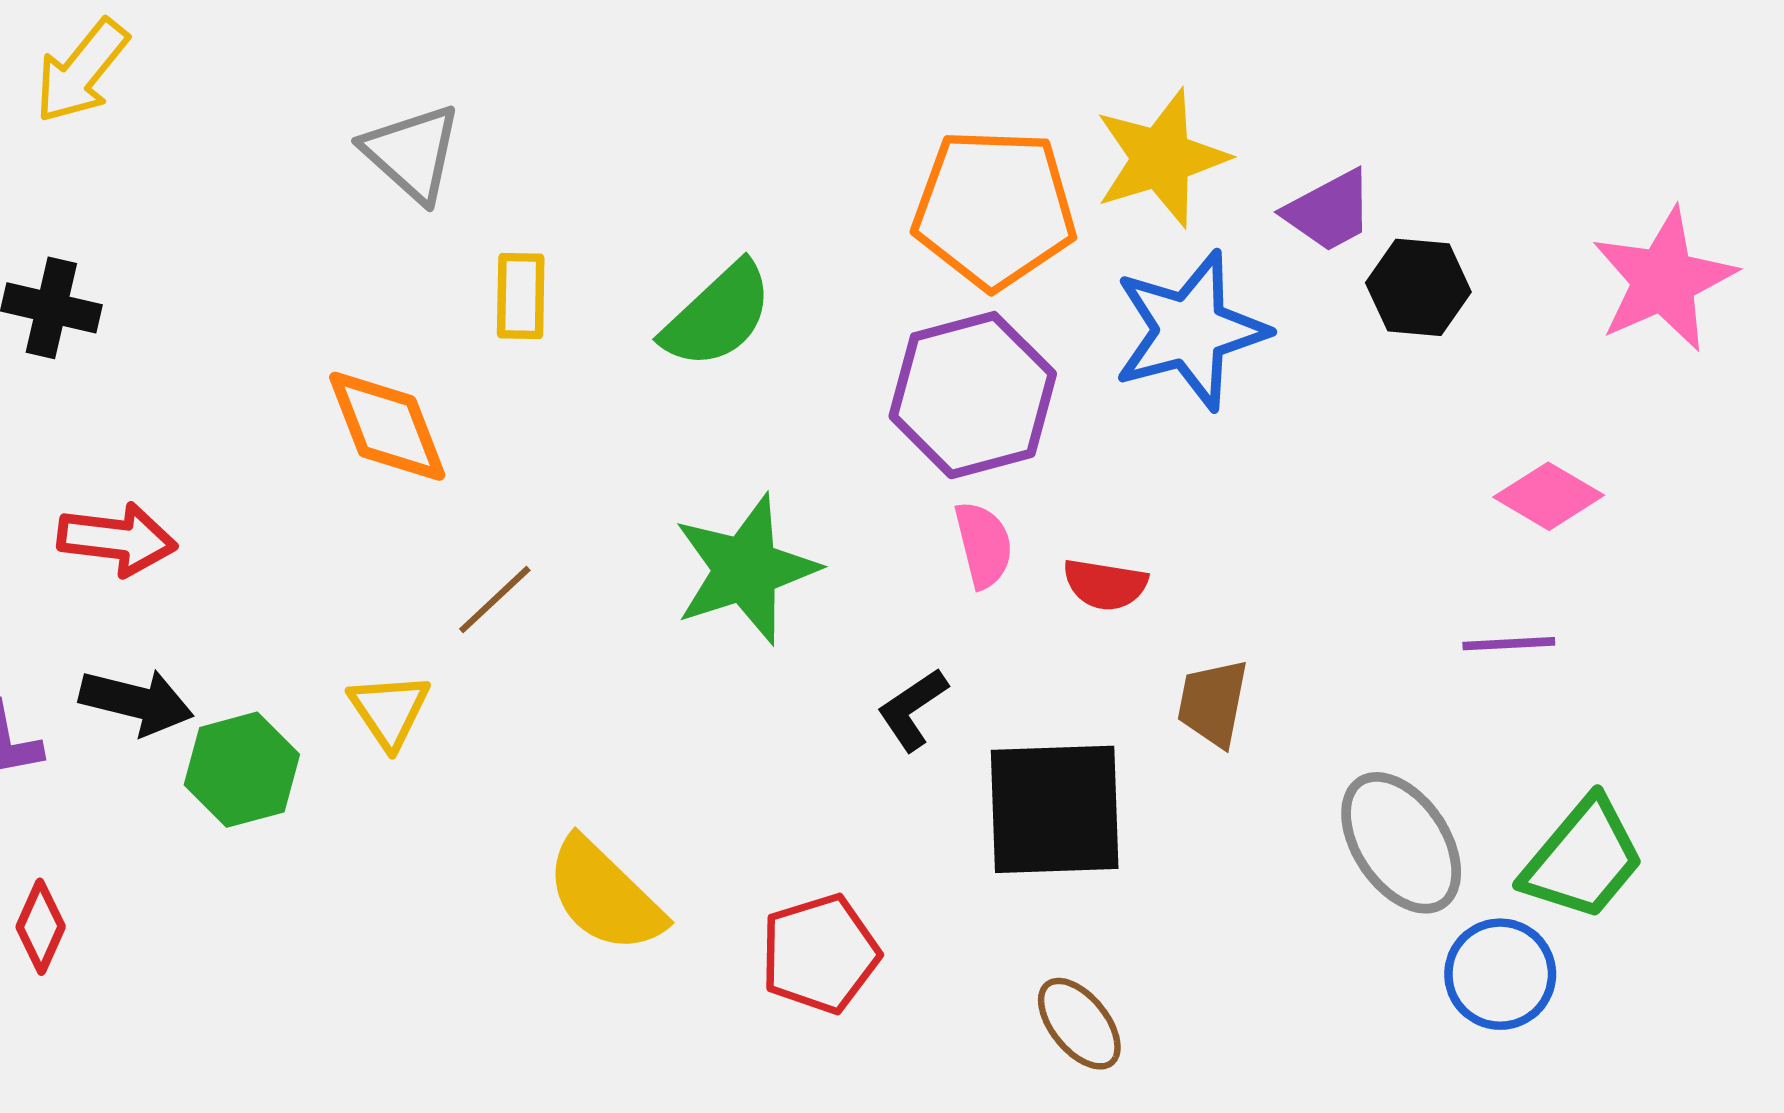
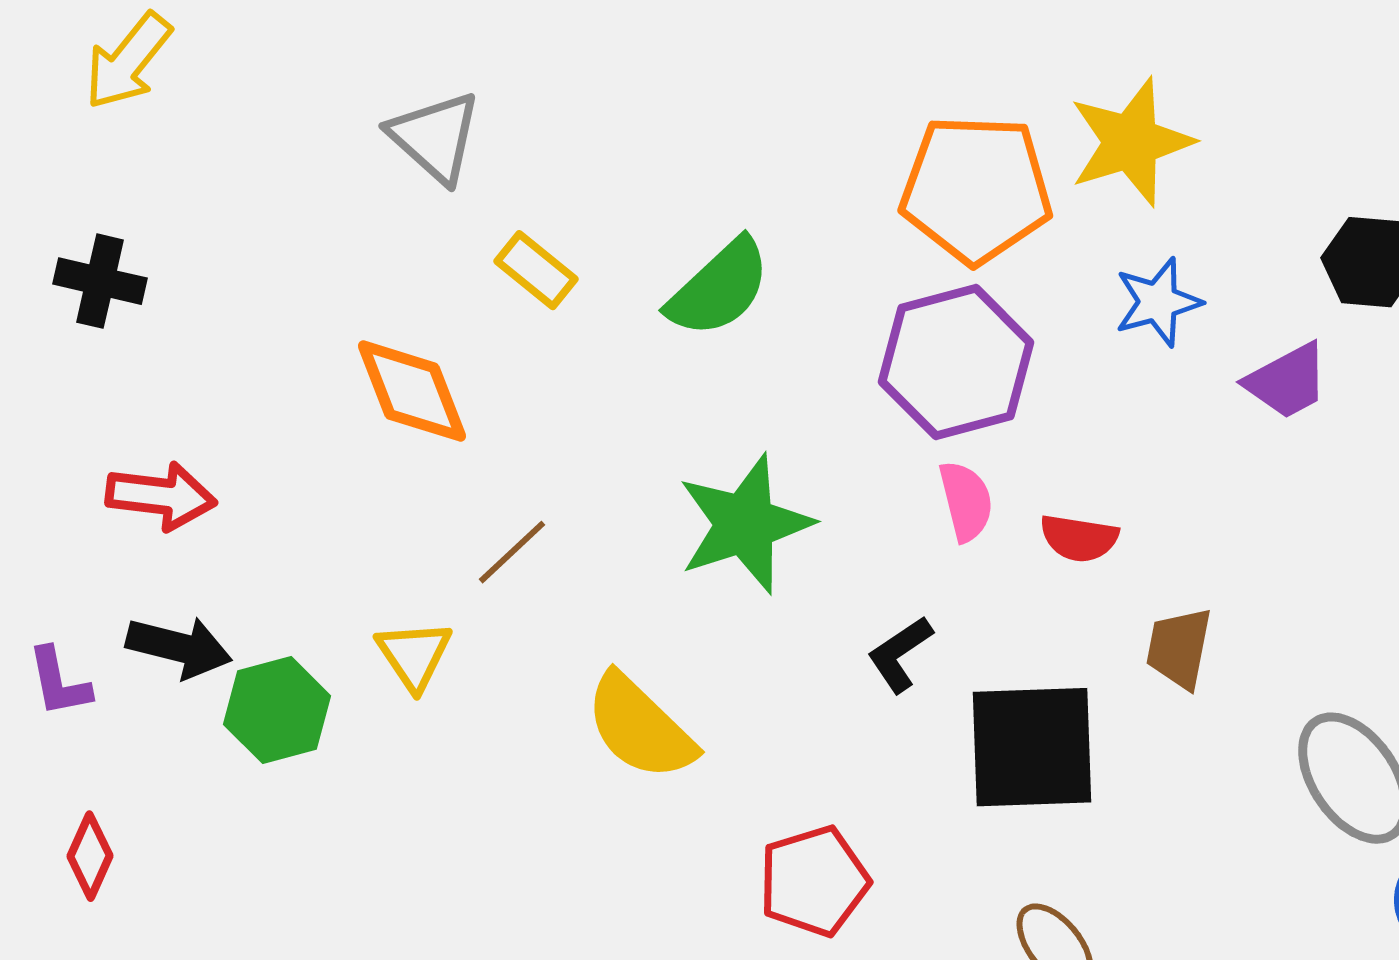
purple trapezoid: (1329, 211) -> (1287, 381), moved
yellow rectangle: (521, 296) -> (536, 270), turned -52
blue star: (1190, 330) -> (1158, 302), size x0.6
yellow semicircle: (605, 896) -> (640, 727), moved

